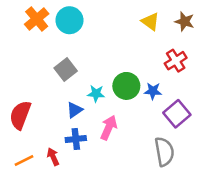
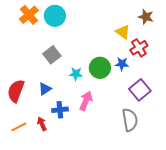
yellow triangle: (150, 21) -> (123, 32), moved
blue star: (153, 91) -> (122, 64), moved
blue triangle: (75, 110) -> (45, 89), moved

